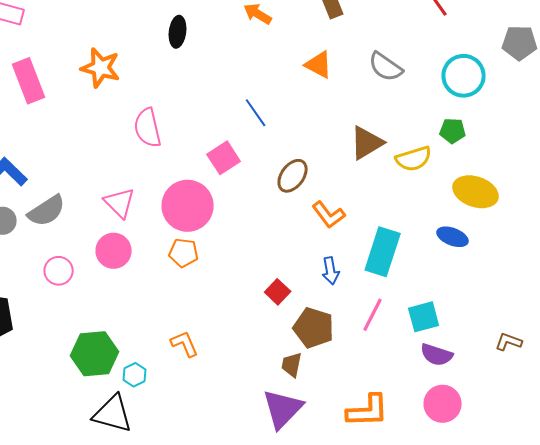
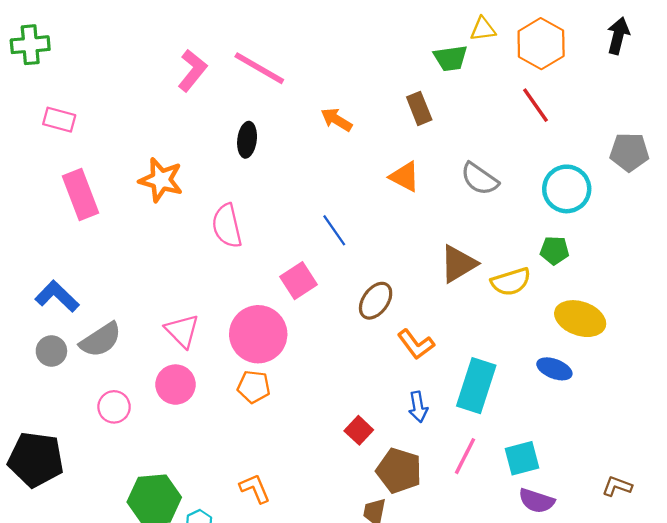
pink semicircle: (148, 128) -> (227, 226), moved

